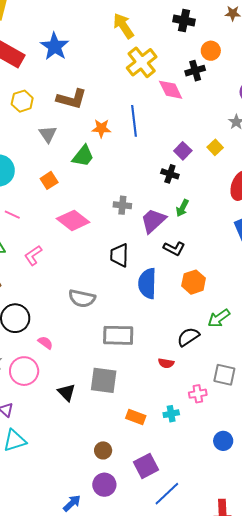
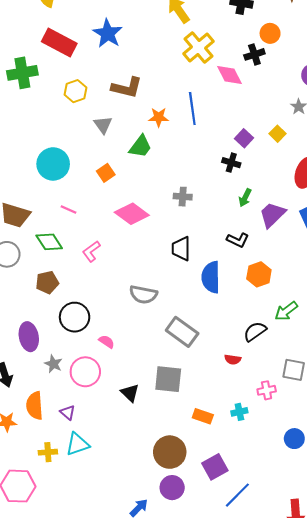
purple trapezoid: (153, 221) -> (272, 215), moved
gray rectangle: (118, 335) -> (182, 332), turned 36
brown circle: (103, 450) -> (170, 452), size x1.8

